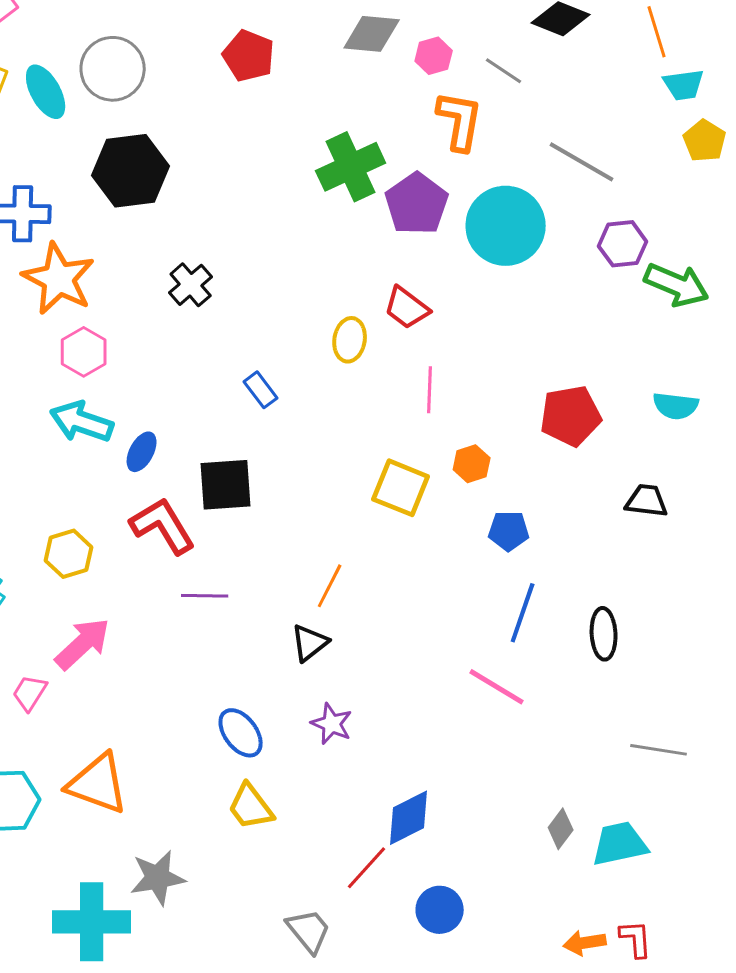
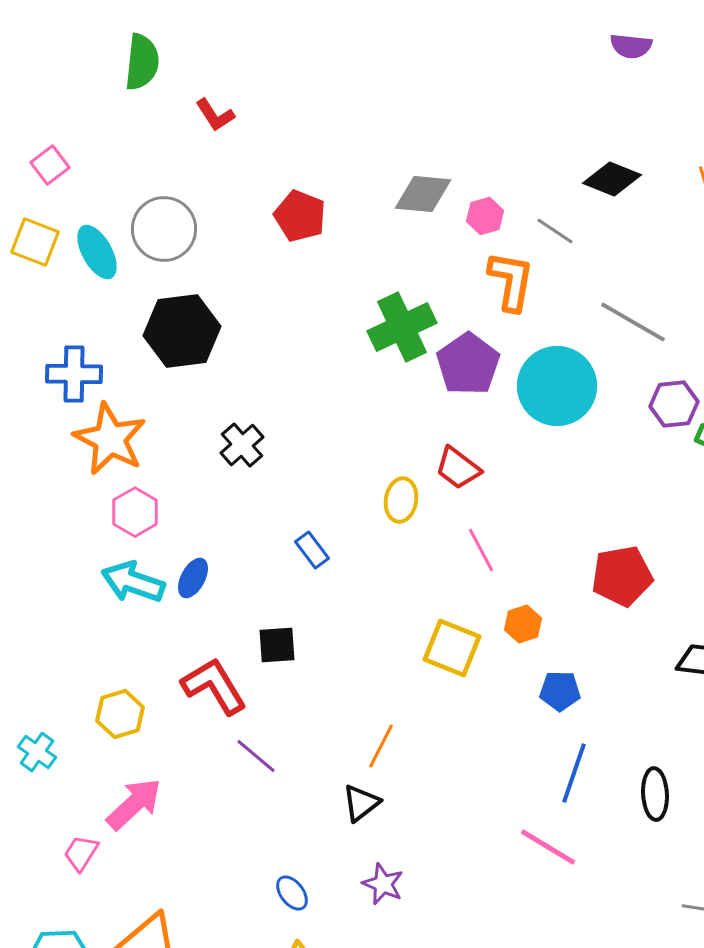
pink line: (430, 390) -> (481, 550), turned -30
blue ellipse: (142, 452) -> (193, 578), moved
black square: (226, 485) -> (277, 645), size x0.7
purple line: (205, 596) -> (256, 756), turned 39
blue ellipse: (241, 733) -> (292, 893), size x0.7

